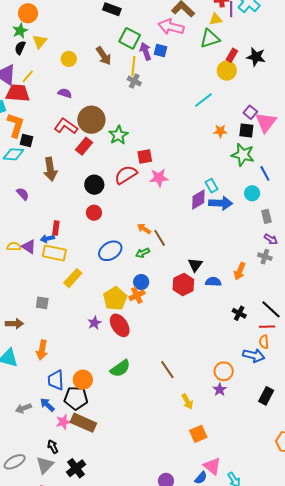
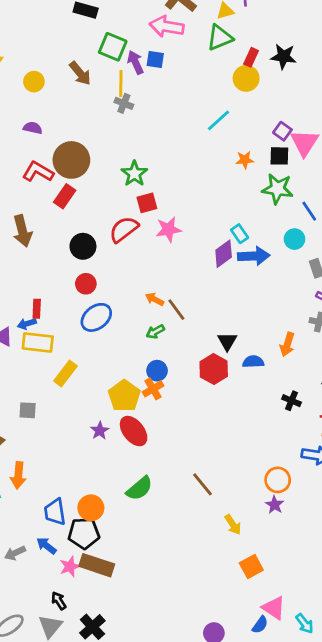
green star: (118, 135) -> (134, 174), moved
blue ellipse: (110, 251) -> (96, 317), moved
orange arrow: (42, 350) -> (18, 475), moved

